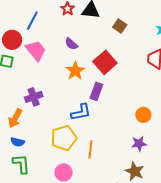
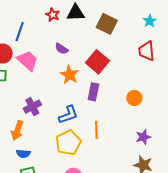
brown square: (120, 26) -> (107, 24), size x1.5
blue L-shape: (81, 112) -> (68, 115), moved
orange circle: (143, 115) -> (134, 98), moved
orange line: (90, 149) -> (96, 130), moved

